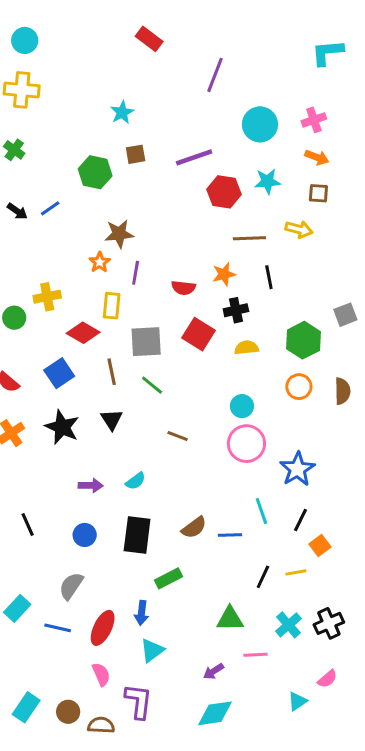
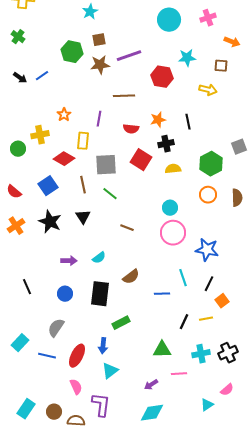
pink cross: (314, 120) -> (208, 18), moved
cyan circle: (260, 124) -> (169, 20), moved
purple line: (194, 157) -> (129, 56), moved
orange arrow: (317, 157) -> (232, 42), moved
red hexagon: (224, 192) -> (162, 77), moved
brown star: (119, 234) -> (100, 65), moved
brown line: (249, 238) -> (124, 96), moved
orange star: (100, 262) -> (64, 115), moved
blue star: (297, 469) -> (207, 250), turned -30
brown semicircle: (194, 527) -> (131, 277), moved
cyan cross: (288, 625) -> (201, 354), turned 30

